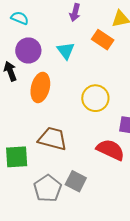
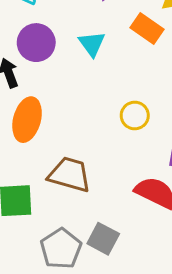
orange ellipse: (40, 88) -> (27, 120), moved
yellow circle: (95, 98) -> (135, 116), size x0.7

